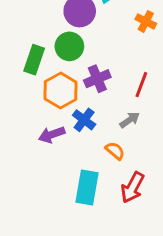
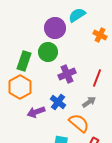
orange hexagon: (61, 90) -> (20, 87), moved
orange semicircle: (115, 151) -> (79, 123), size x1.5

